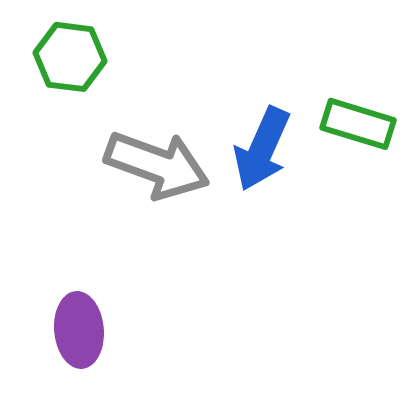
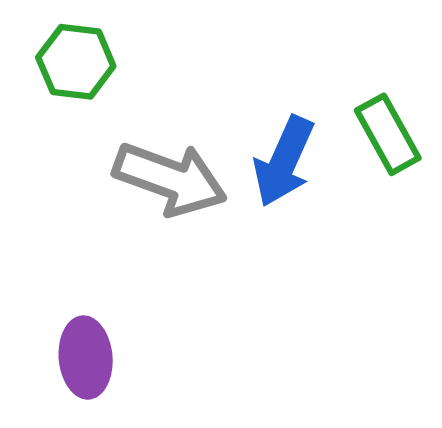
green rectangle: (358, 124) -> (388, 134), turned 44

